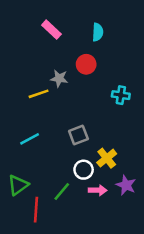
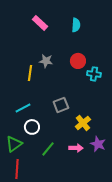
red circle: (86, 64) -> (78, 61), moved
yellow line: (39, 94) -> (30, 73), turned -63
white circle: (84, 170) -> (32, 127), moved
red line: (36, 210) -> (17, 169), moved

